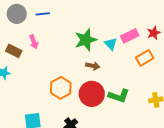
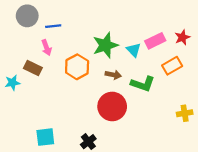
blue line: (43, 14) -> (53, 26), moved
brown rectangle: (14, 51) -> (33, 68), moved
orange hexagon: (61, 88) -> (77, 67), moved
green L-shape: (119, 96) -> (143, 84), moved

